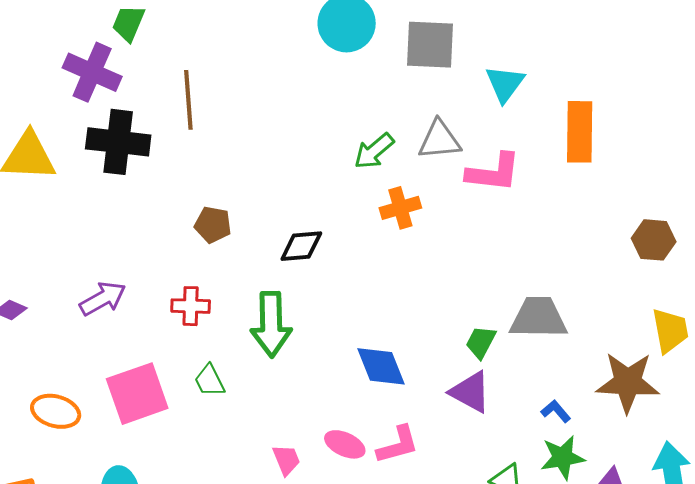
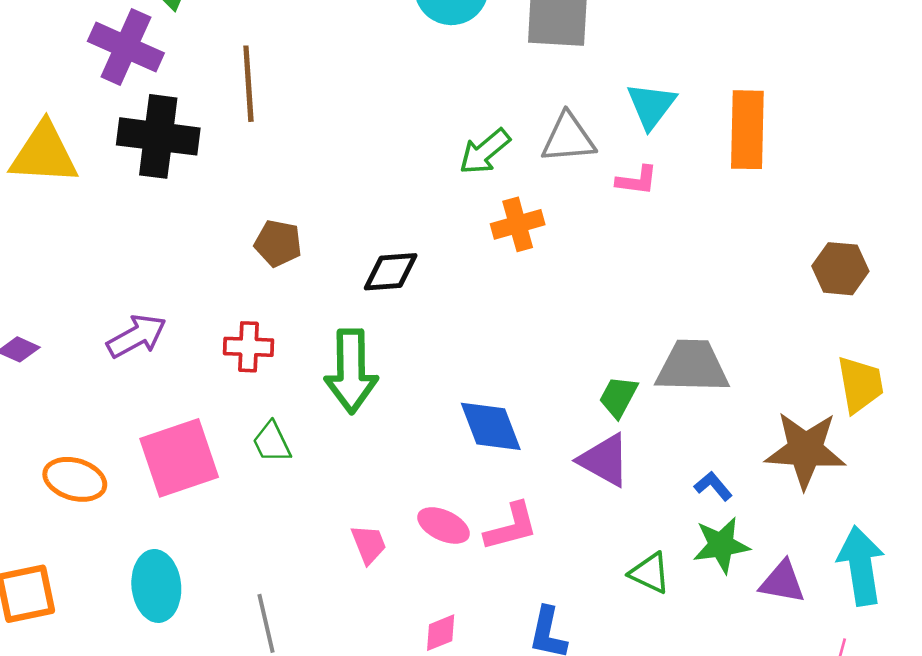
cyan triangle: (505, 84) -> (651, 106), moved
pink L-shape: (493, 172) -> (637, 180), size x0.6

